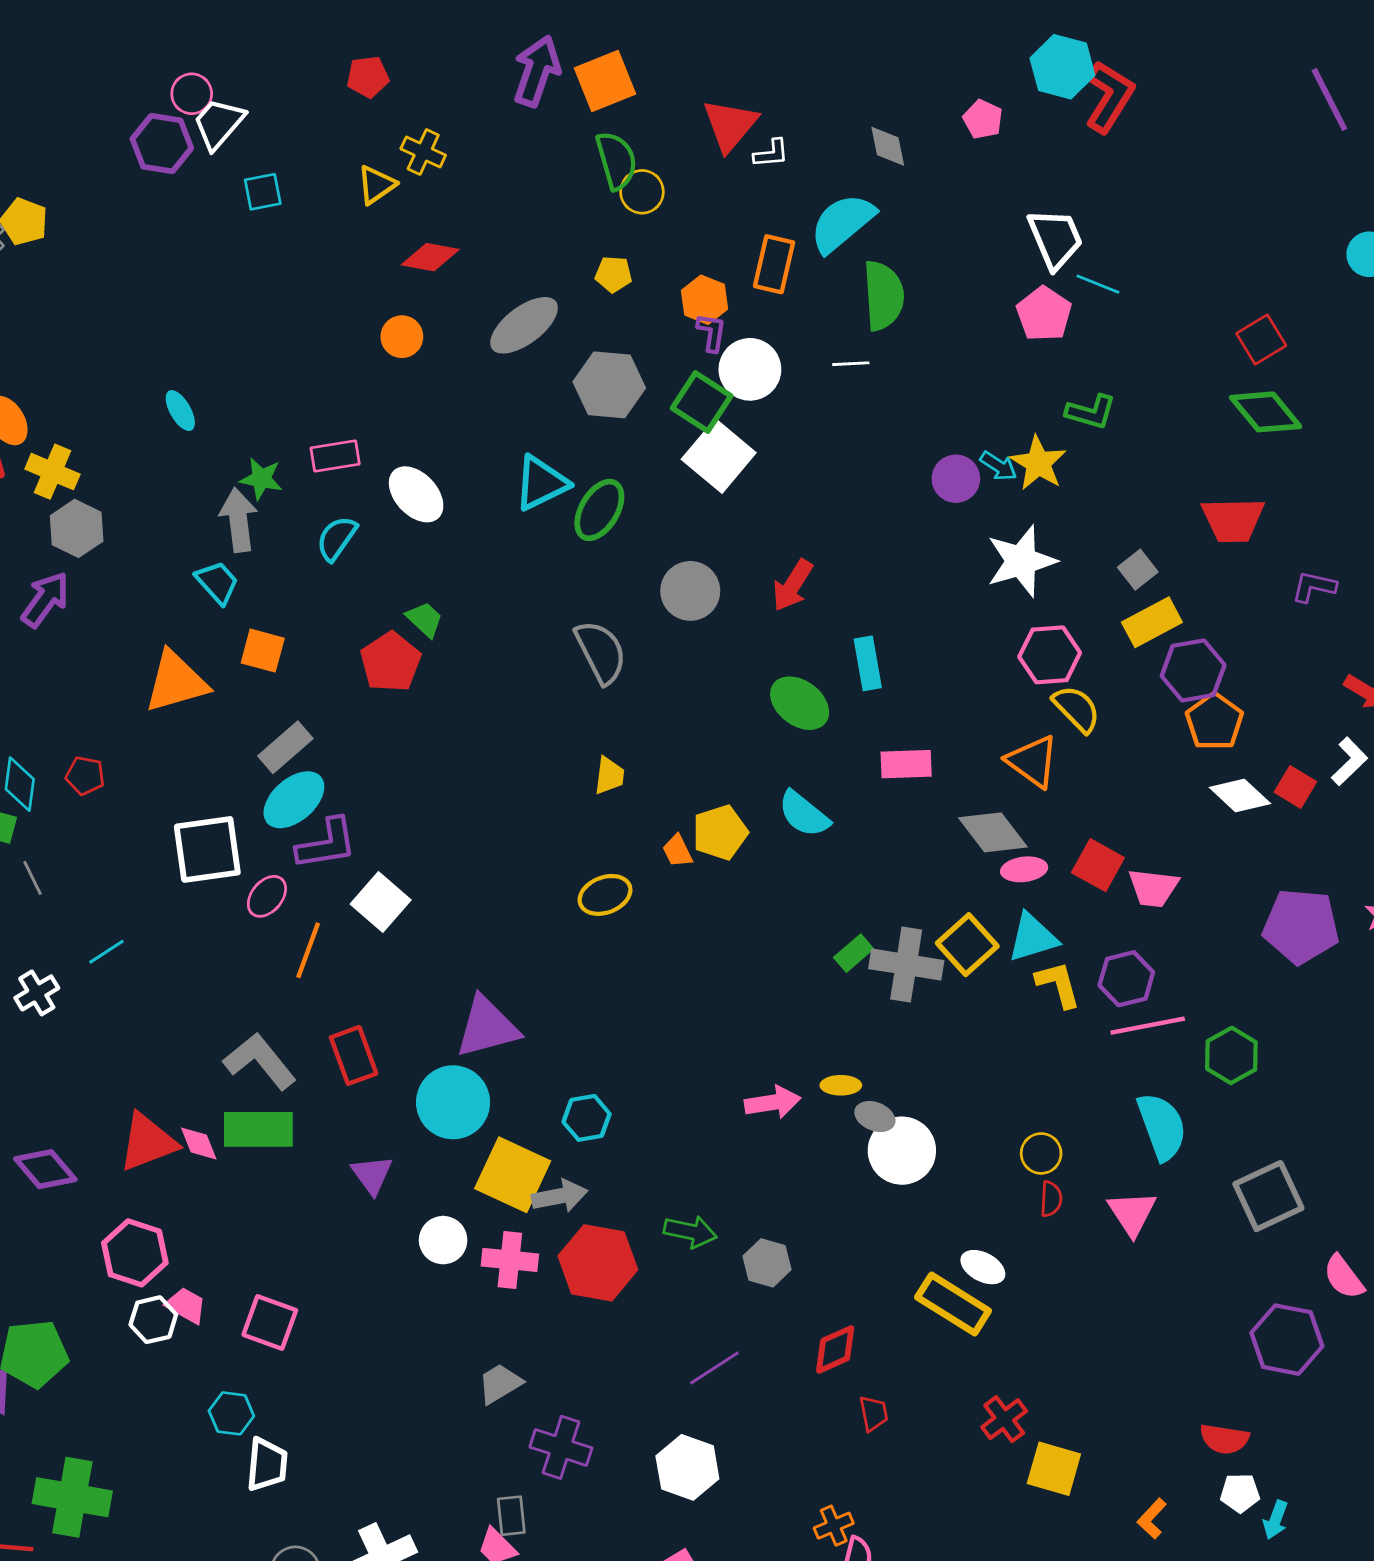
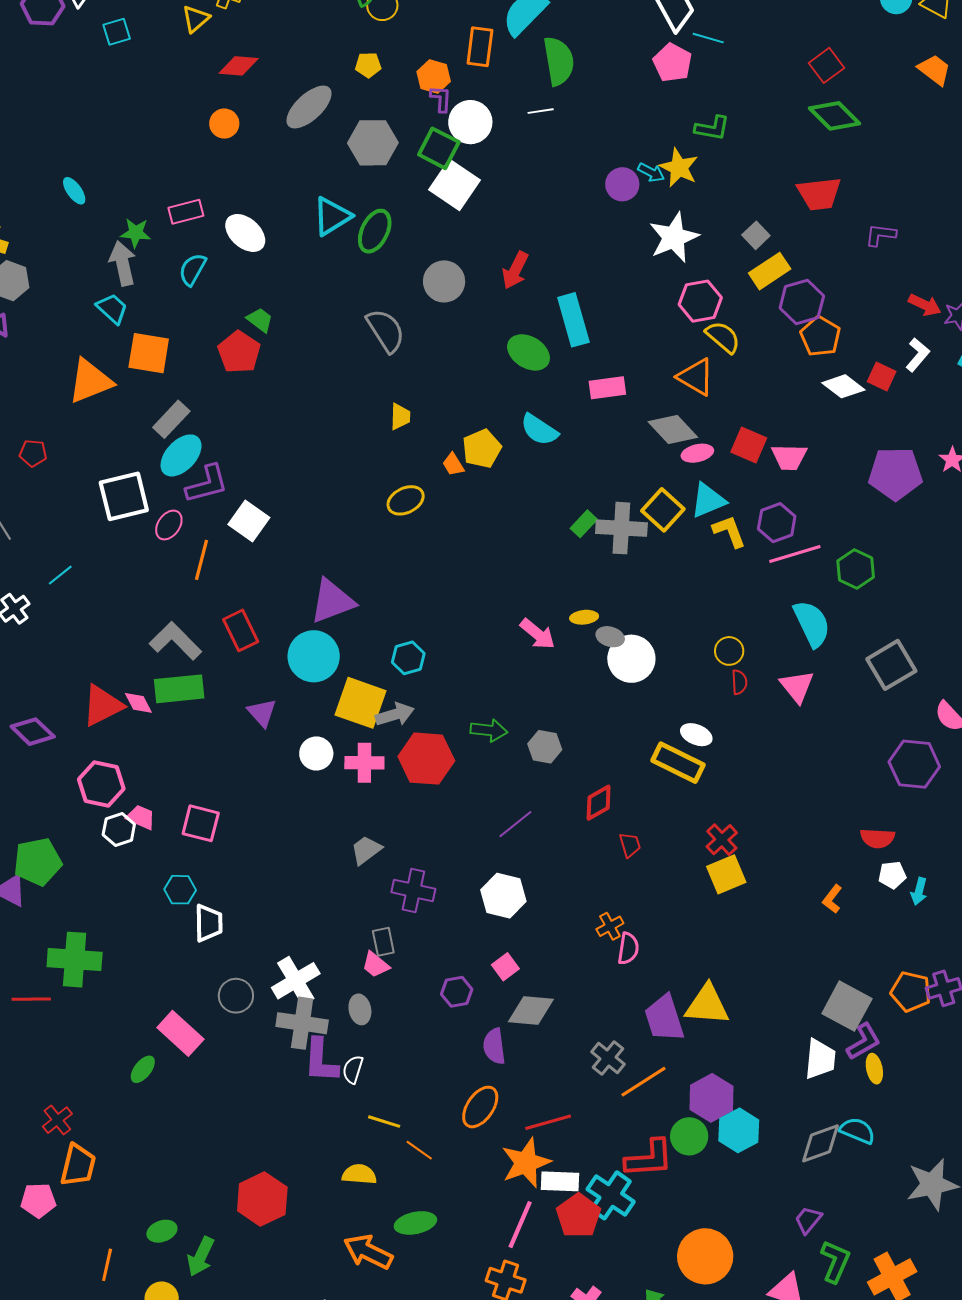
orange square: (263, 651) -> (149, 353), size x1.4
cyan rectangle: (868, 663) -> (573, 320), size x1.4
pink arrow: (773, 1102) -> (538, 634), turned 54
yellow square: (1054, 1469) -> (726, 874), moved, turned -33

